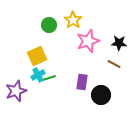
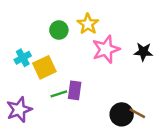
brown line: (114, 64) -> (137, 113), moved
cyan cross: (38, 75) -> (23, 58), moved
purple rectangle: (82, 82) -> (75, 90), moved

